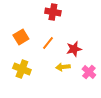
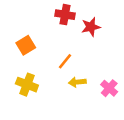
orange line: (48, 43) -> (65, 61), moved
red star: (74, 49) -> (91, 27), moved

